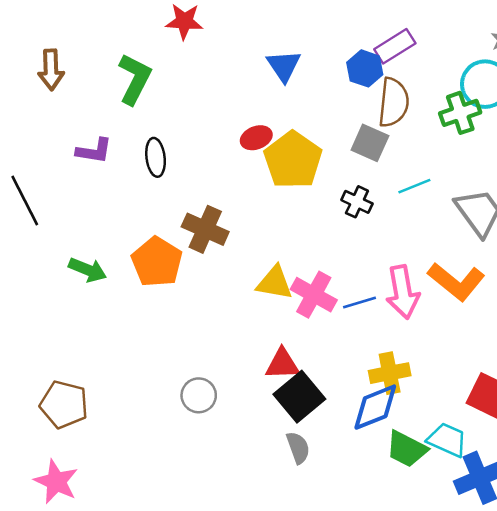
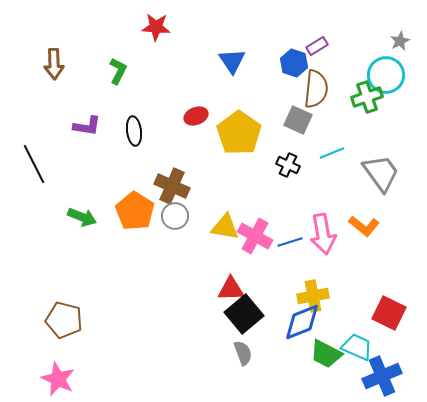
purple rectangle: (395, 46) -> (317, 46), size x0.7
green L-shape: (135, 79) -> (118, 71), size x0.7
red ellipse: (256, 138) -> (196, 116), moved
orange L-shape: (456, 282) -> (364, 226), size x0.7
gray circle: (199, 395) -> (175, 216), moved

